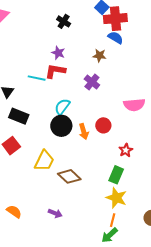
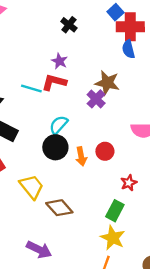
blue semicircle: (115, 38) -> (128, 49), turned -140
brown star: (99, 56) -> (107, 83), moved, size x1.5
yellow trapezoid: (44, 161) -> (32, 187), turned -70
purple arrow: (55, 213) -> (39, 250), size x1.5

